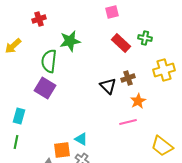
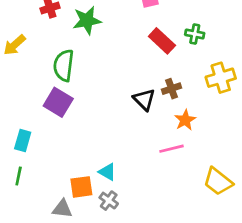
green star: (70, 41) -> (87, 20), moved

